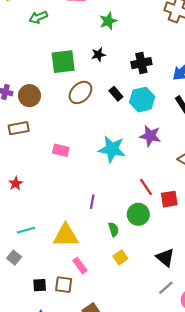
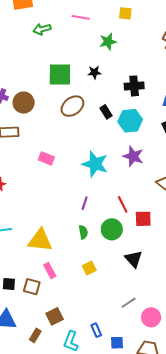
purple line: (92, 202) -> (85, 203), moved
green semicircle: (114, 229) -> (83, 232), moved
black triangle: (165, 258) -> (134, 259), moved

